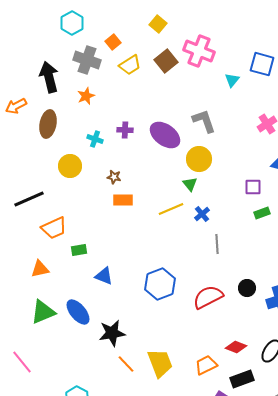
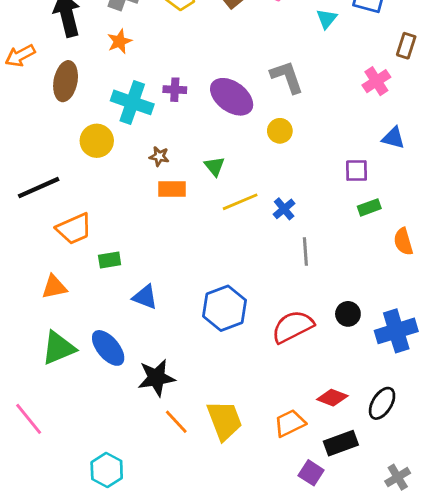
cyan cross: (95, 139) -> (132, 102), size x1.8
yellow circle: (199, 159) -> (280, 131), size x0.7
green triangle: (190, 184) -> (215, 166), moved

